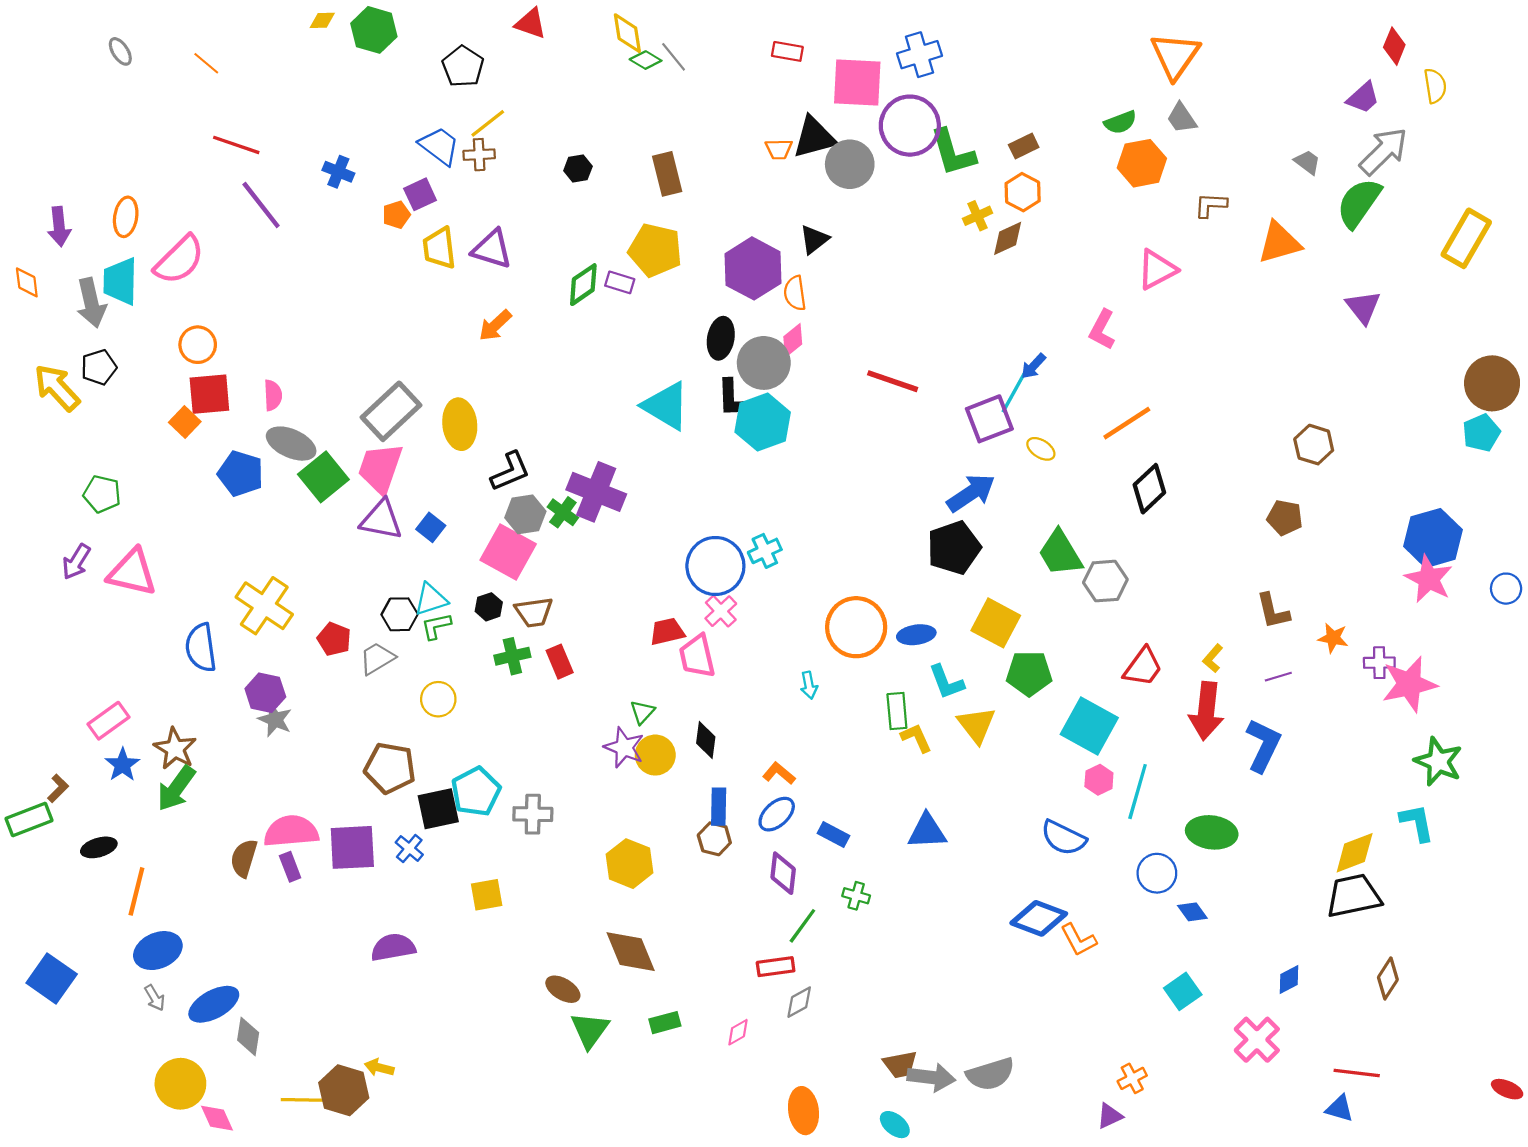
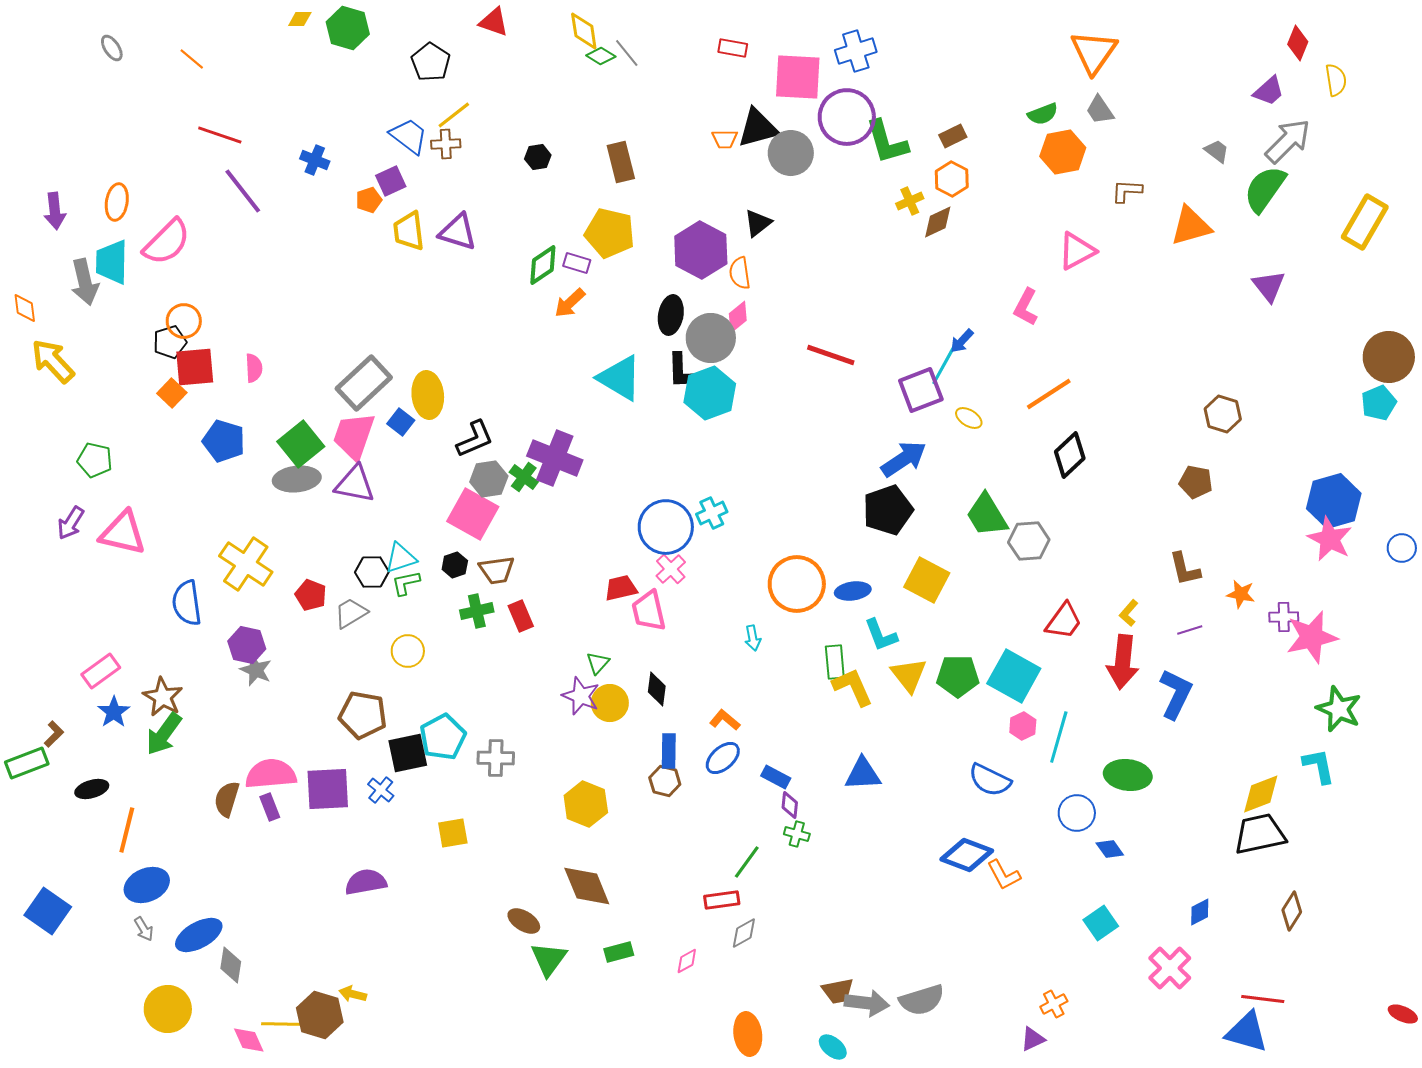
orange diamond: (27, 282) -> (25, 308), moved
orange arrow: (495, 325) -> (570, 303), moved
black pentagon: (99, 367) -> (170, 342), moved
gray ellipse: (291, 444) -> (297, 479), moved, turned -30
blue square: (431, 527) -> (401, 422), moved
green pentagon: (1029, 673) -> (958, 676), moved
yellow L-shape: (916, 738) -> (853, 687), size x1.4
purple diamond: (783, 873) -> (790, 805), moved, size x0.7
blue triangle: (1340, 1108) -> (1247, 1032), size x1.6
pink diamond: (217, 1118) -> (249, 1040), moved

